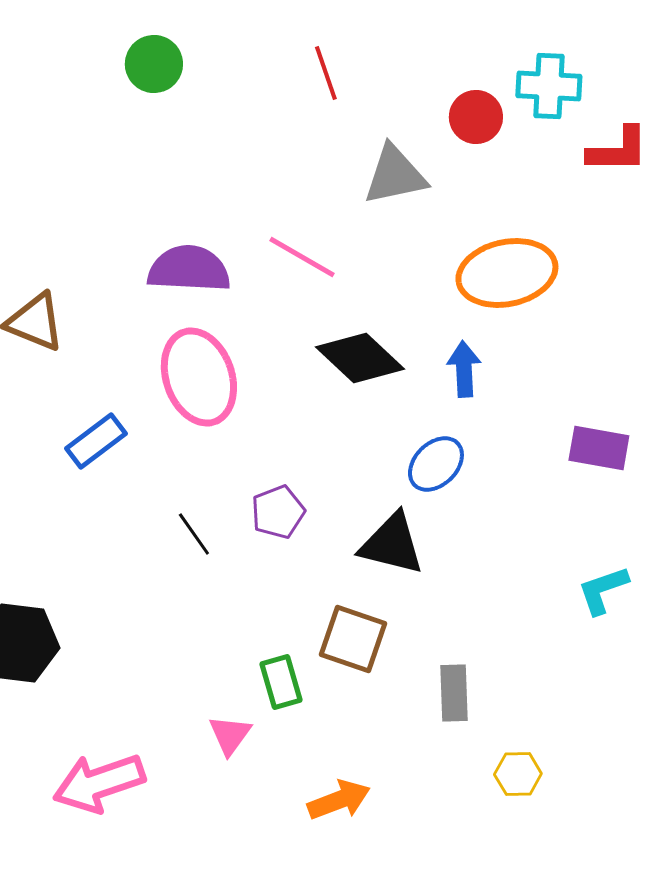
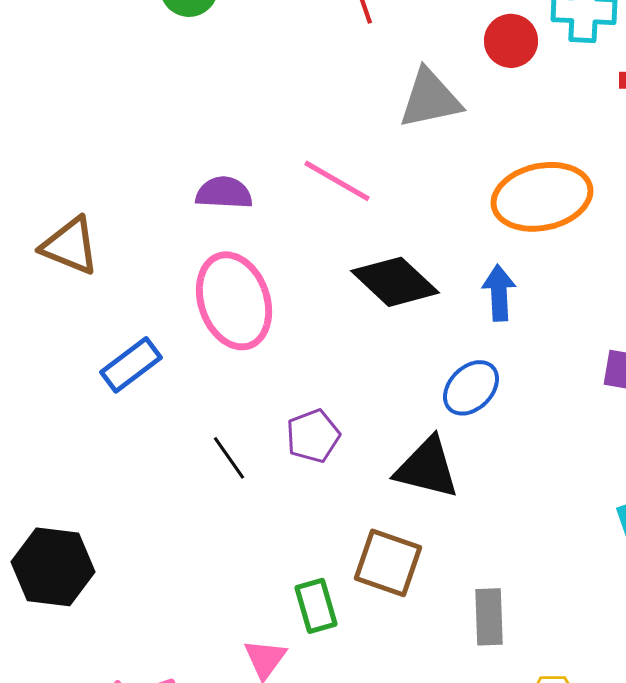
purple semicircle: (189, 269) -> (224, 193), size x0.7

